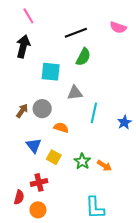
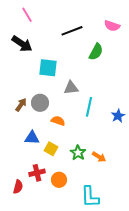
black arrow: (23, 46) -> (22, 44), turned 110
green semicircle: (83, 57) -> (96, 52), moved
blue triangle: (34, 146) -> (32, 138), turned -49
orange circle: (38, 210) -> (59, 180), moved

